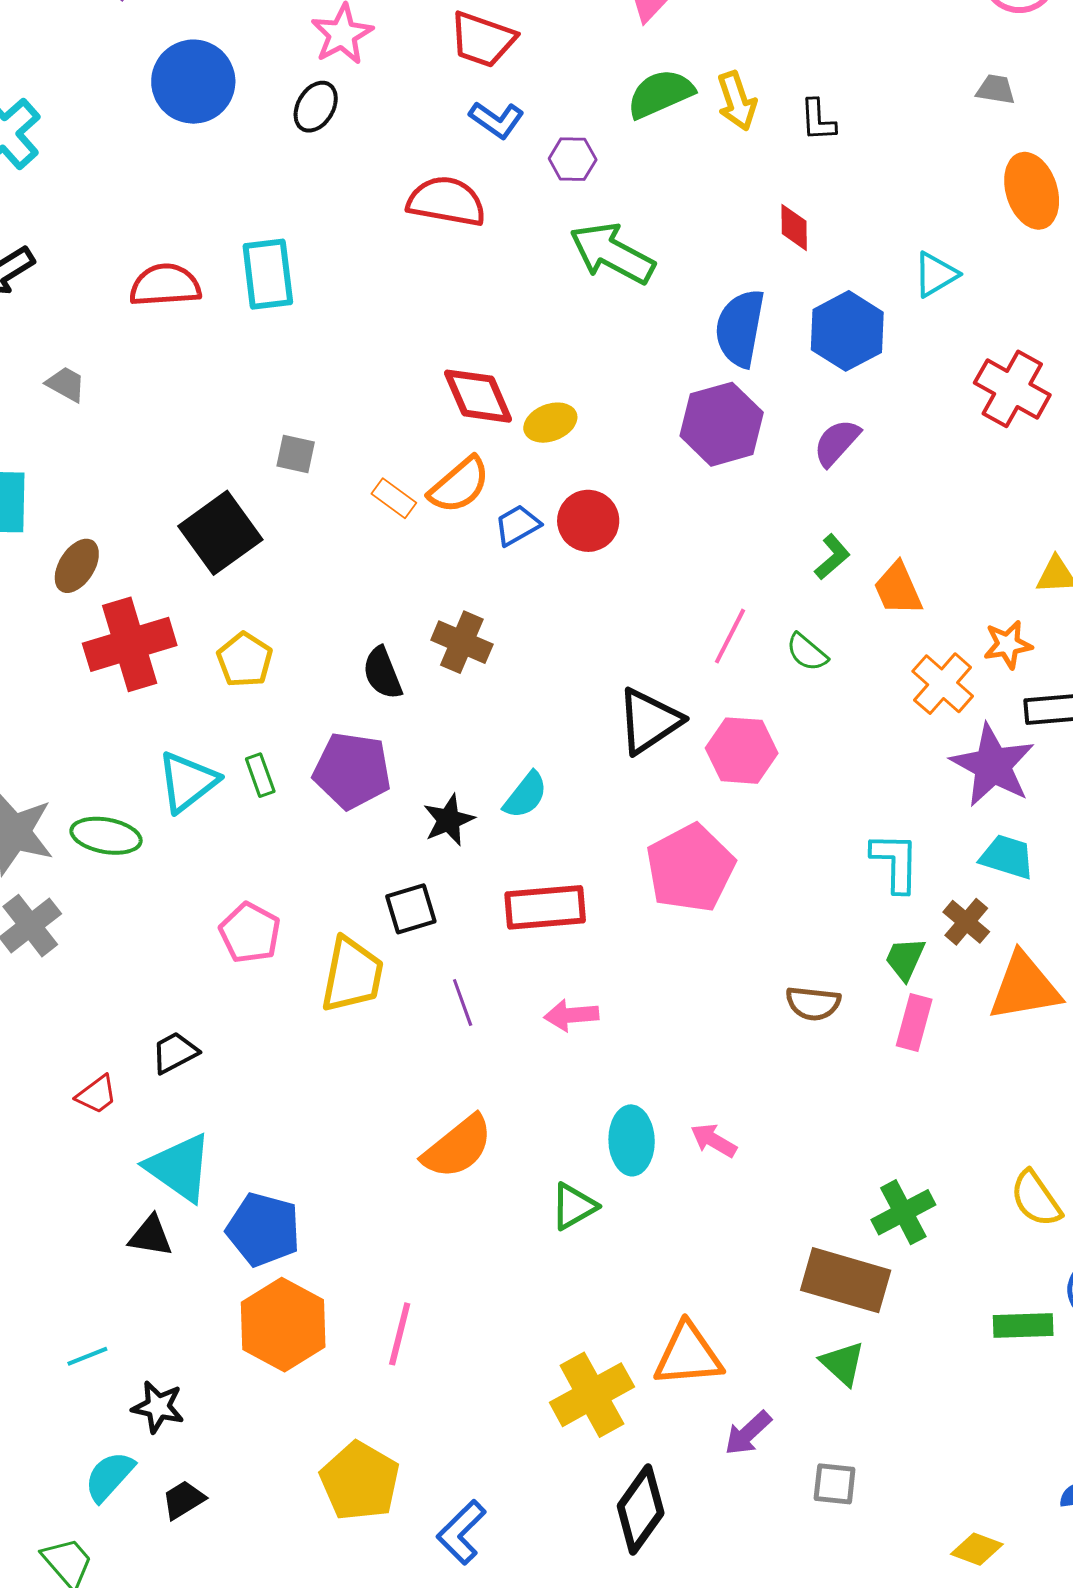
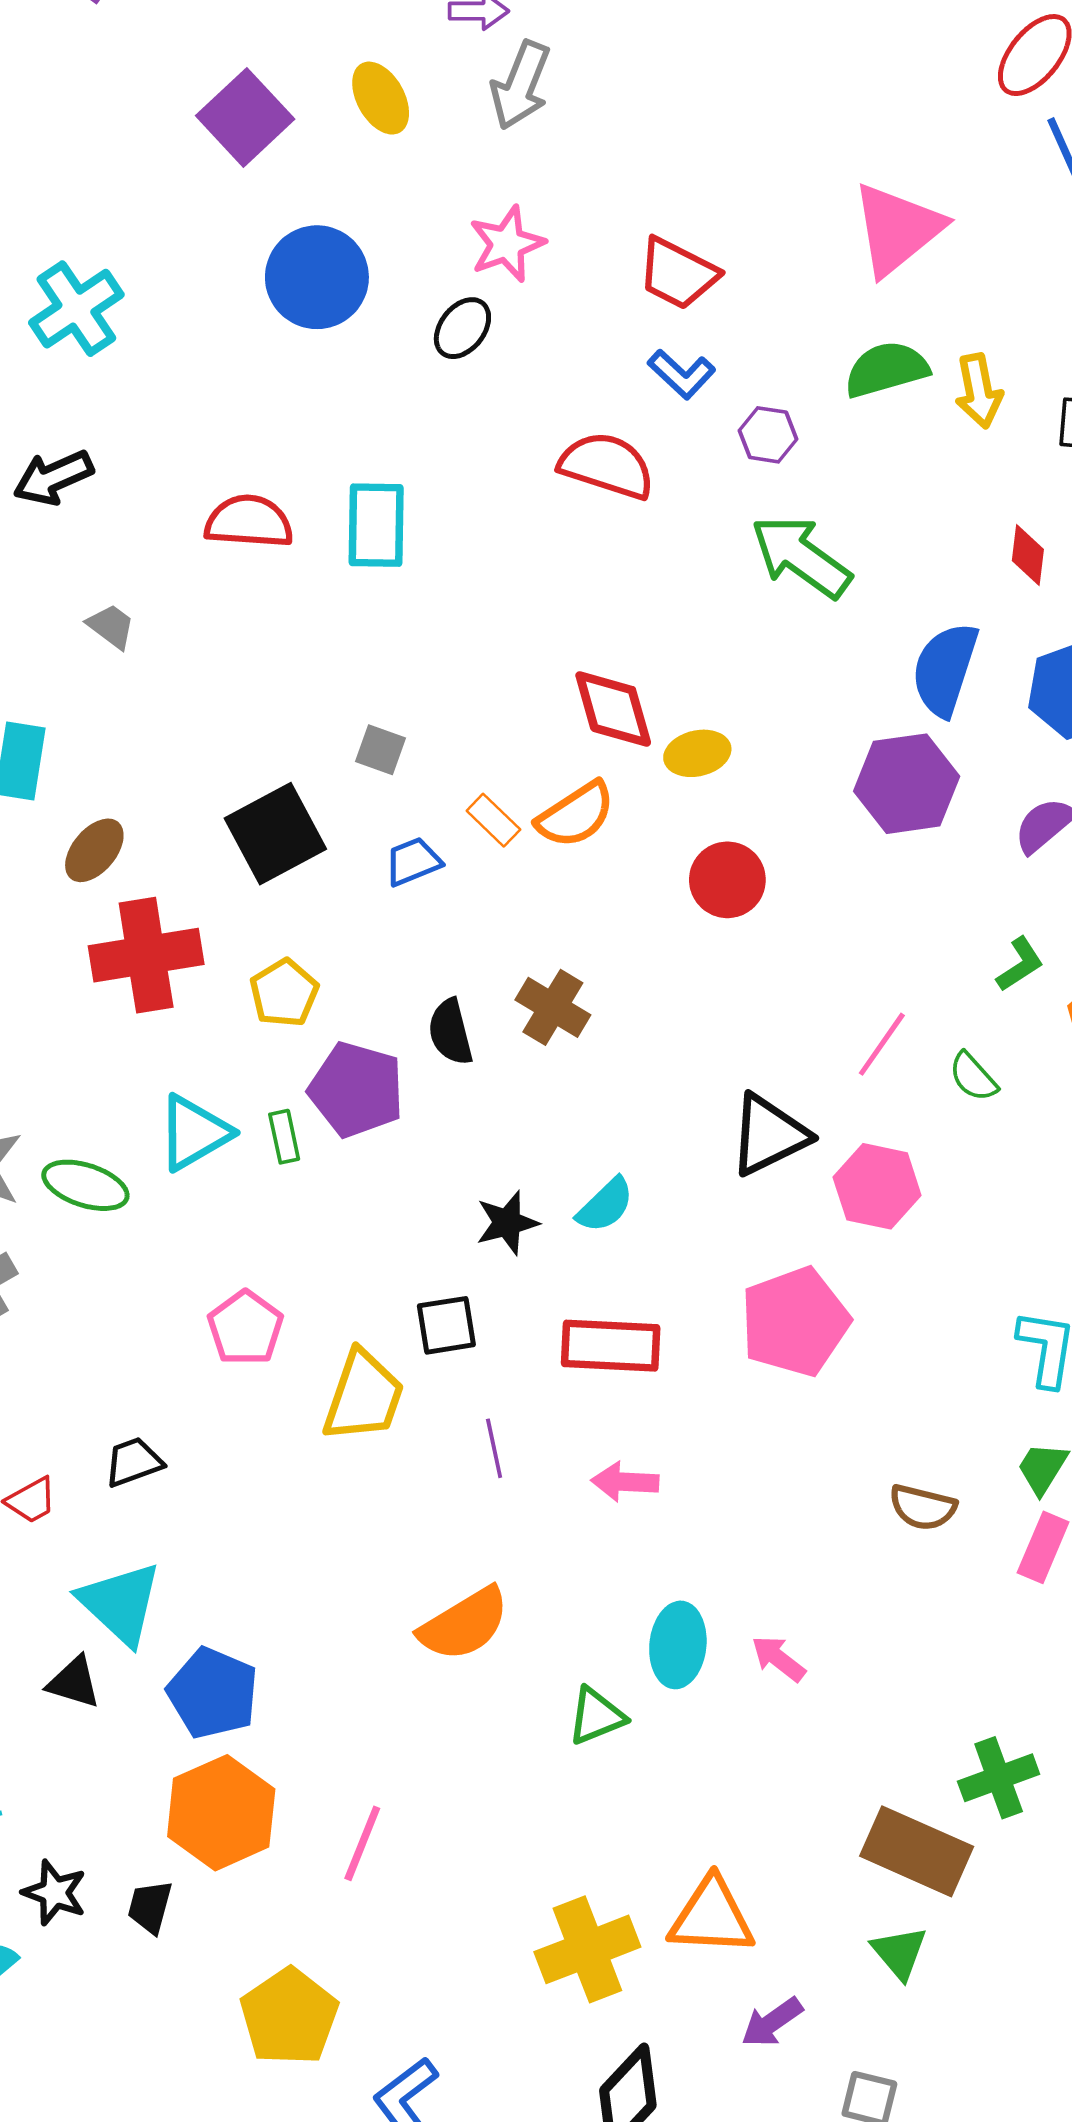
blue trapezoid: (517, 525) -> (413, 862), moved
purple pentagon: (352, 771) -> (356, 1090), moved
black trapezoid: (184, 1500) -> (150, 1907), moved, turned -51

